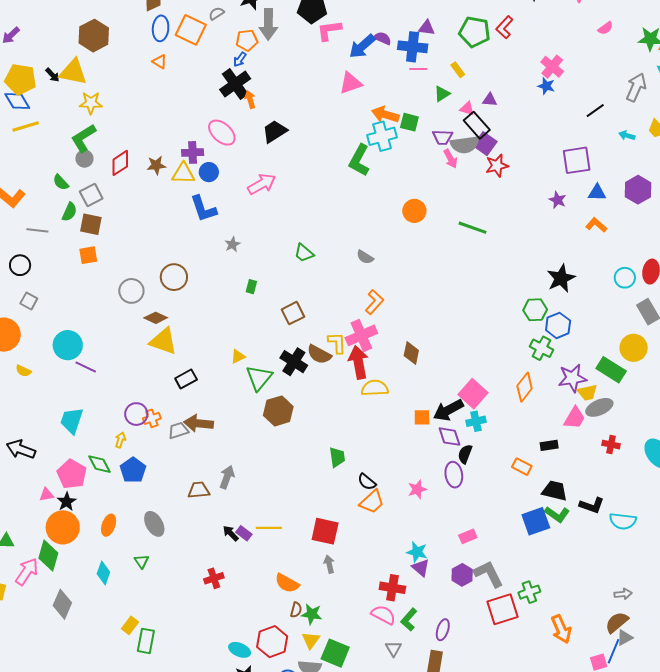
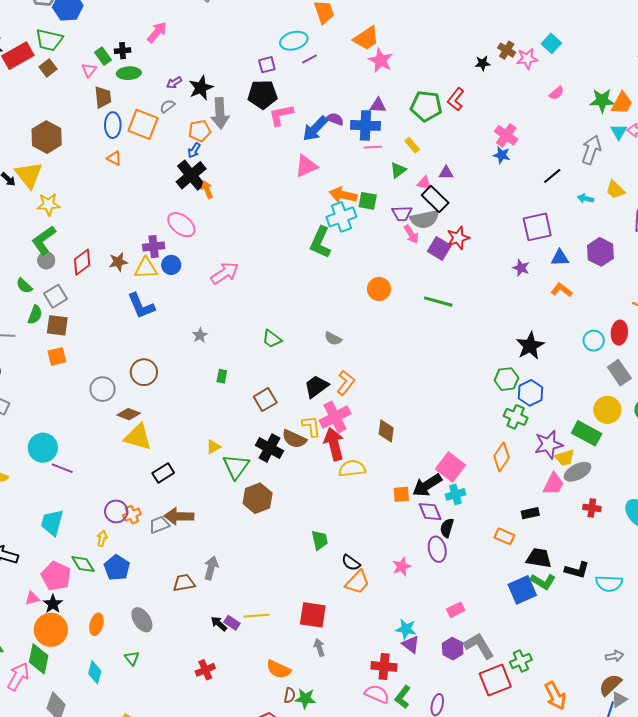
yellow triangle: (73, 72) -> (29, 175), turned 44
black trapezoid: (275, 131) -> (316, 386), moved
purple square: (485, 144) -> (439, 248), moved
blue L-shape: (203, 209) -> (141, 306), moved

